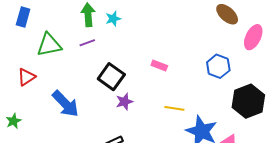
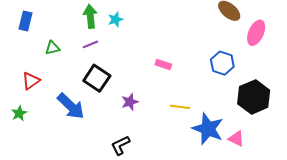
green triangle: (49, 45) -> (53, 48), size x0.6
black square: (111, 77) -> (97, 78), moved
green star: (13, 121) -> (19, 113), moved

